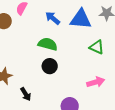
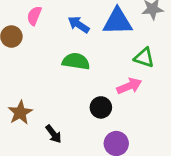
black circle: (50, 66) -> (101, 107), moved
pink arrow: (96, 82) -> (129, 86), moved

